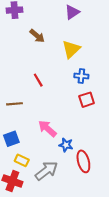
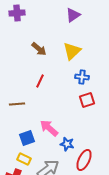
brown arrow: (37, 36) -> (39, 49), moved
red line: (38, 80) -> (40, 81), turned 56
blue square: (11, 139) -> (27, 138), moved
red ellipse: (83, 161) -> (84, 160), turned 40

